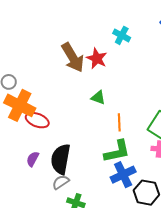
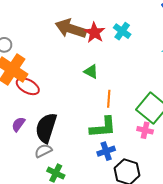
cyan cross: (122, 35) -> (122, 31), moved
brown arrow: (73, 58) -> (71, 29), turned 132
blue cross: (123, 175) -> (106, 151), size x0.7

